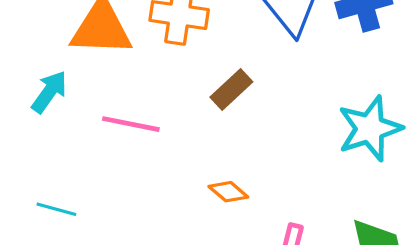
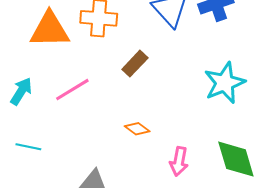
cyan arrow: (49, 92) -> (21, 91), moved
pink line: (131, 124) -> (72, 90), turned -39

